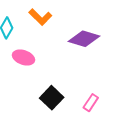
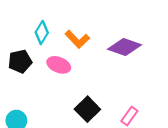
orange L-shape: (40, 17) -> (77, 39), moved

